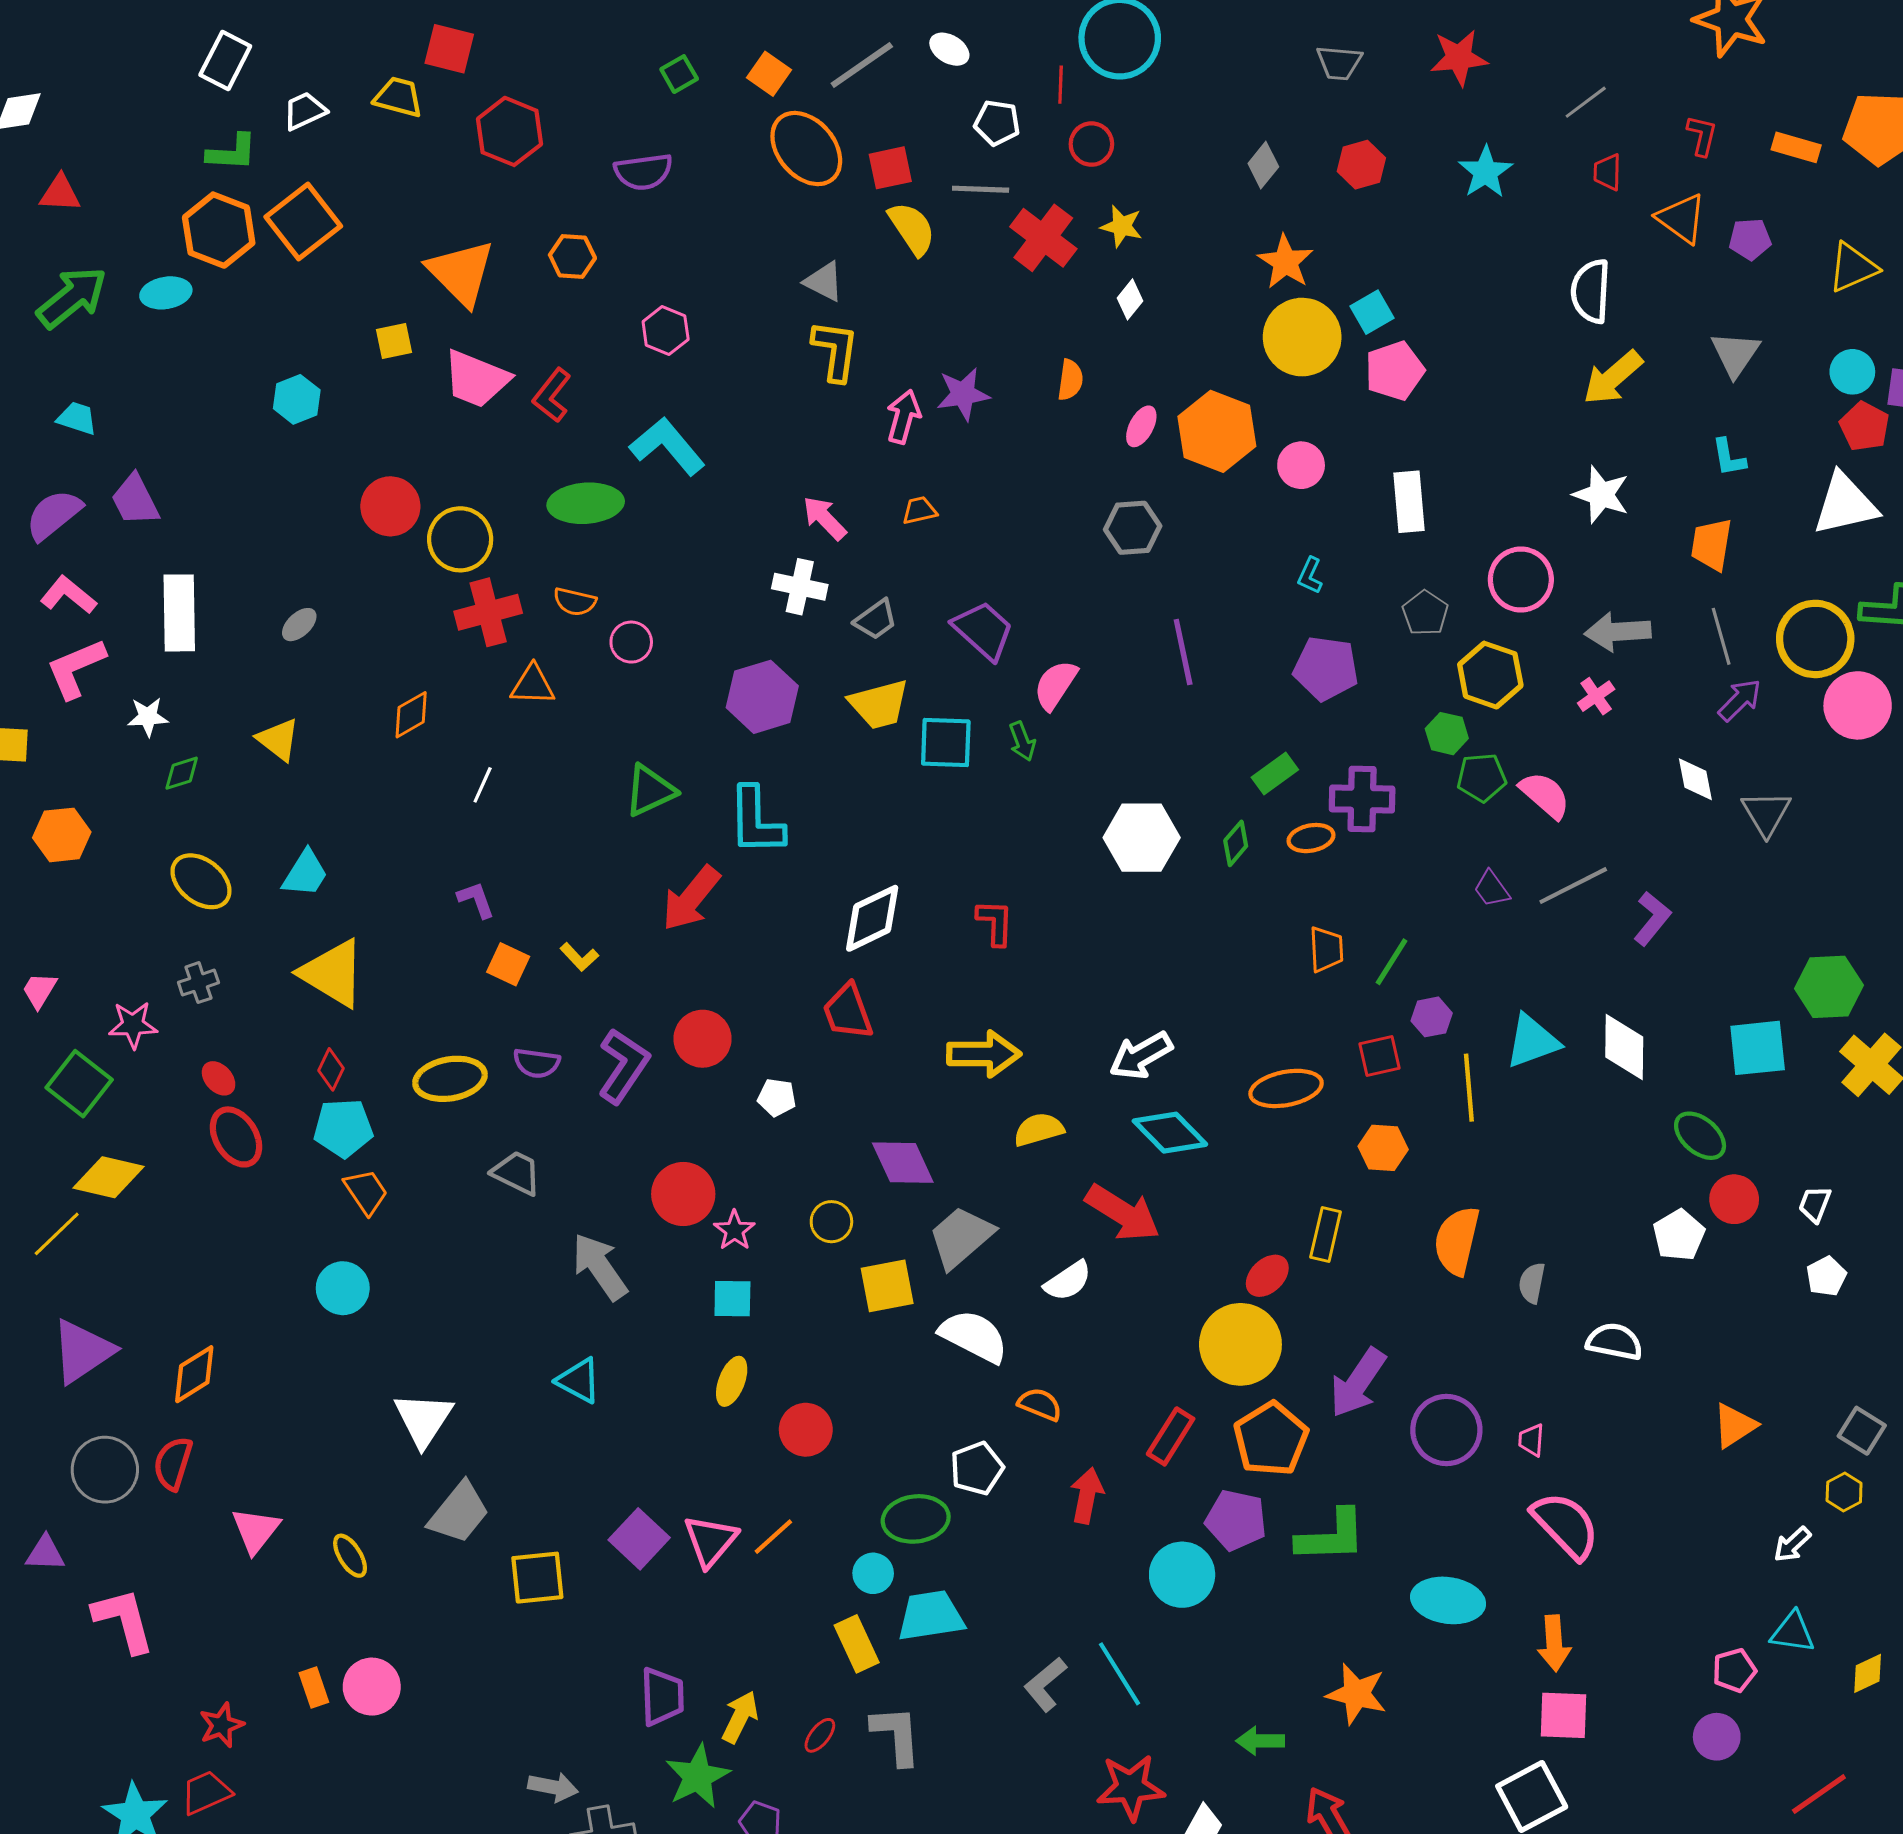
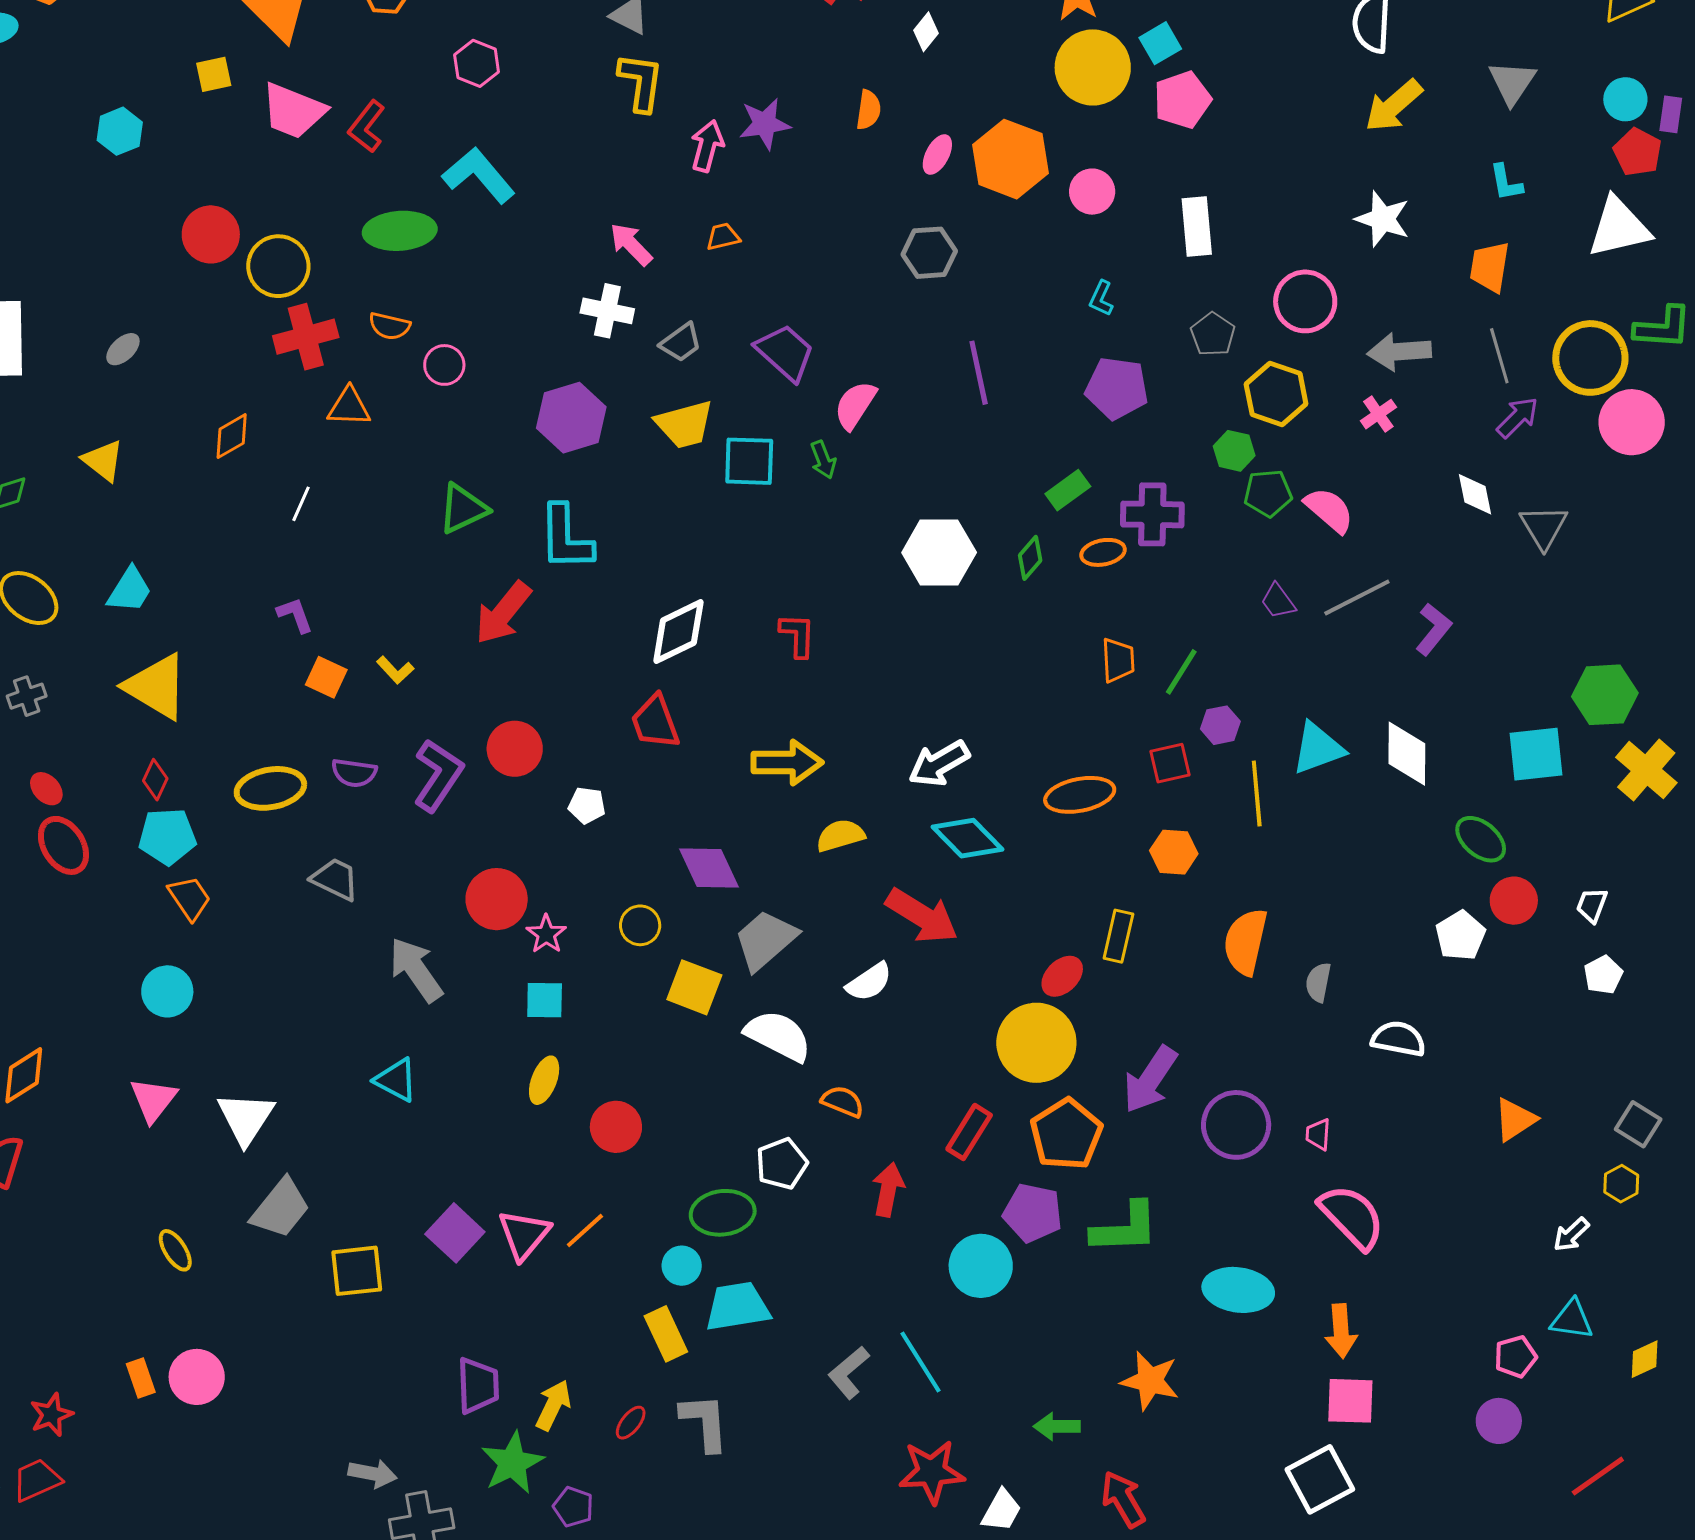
yellow square: (887, 1286) -> (694, 987), turned 32
pink triangle: (256, 1530) -> (153, 1100), moved

